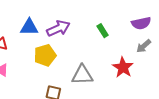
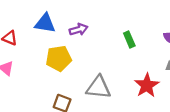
purple arrow: (58, 28) -> (79, 29), size x0.7

